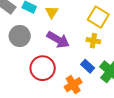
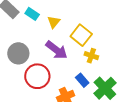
yellow square: (98, 17) -> (81, 35), moved
gray circle: (20, 36) -> (18, 53), moved

